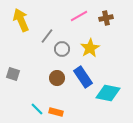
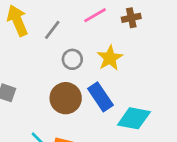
gray line: (47, 36) -> (52, 30), moved
brown circle: (57, 78) -> (66, 98), size x1.5

